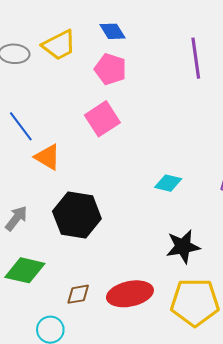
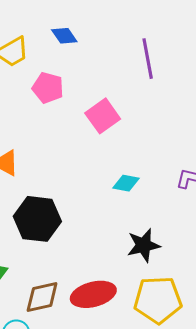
pink pentagon: (110, 69) -> (48, 88), moved
pink square: (102, 119) -> (103, 116), moved
brown diamond: (78, 294) -> (42, 297), size x1.5

